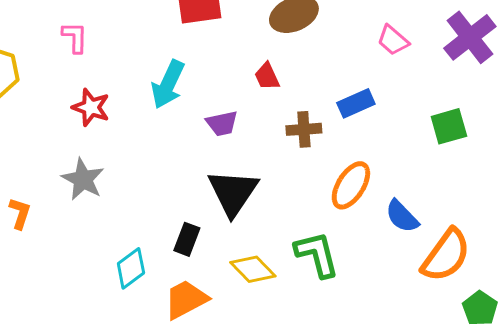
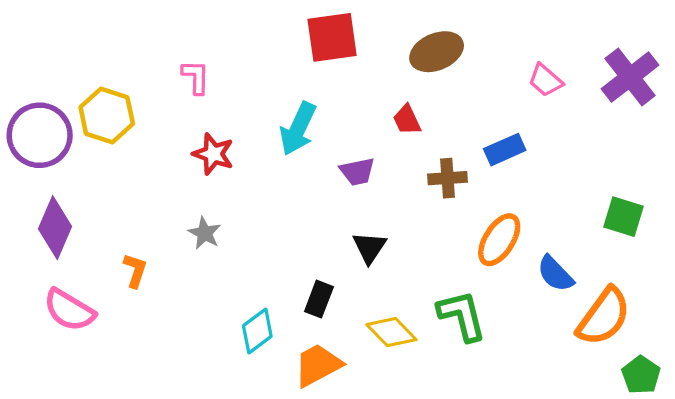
green square: (449, 126) -> (623, 217), moved, turned 33
gray star: (83, 179) -> (205, 233), size x0.7
black triangle: (233, 192) -> (369, 247), size x0.6

